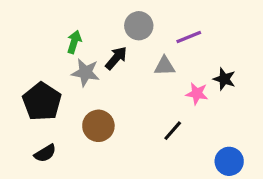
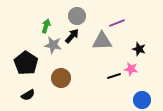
gray circle: (139, 26) -> (77, 16), moved
gray triangle: (165, 66) -> (102, 41), size x1.5
pink star: (197, 94) -> (131, 69), moved
black line: (173, 131) -> (114, 76), moved, turned 32

